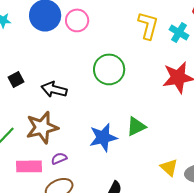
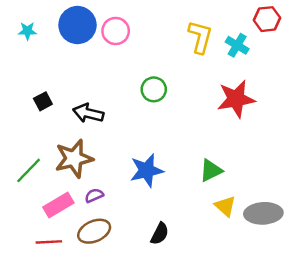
green circle: (109, 69) -> (154, 89), size x0.7
green triangle: (136, 126) -> (211, 170), moved
pink rectangle: (29, 166) -> (58, 205), turned -30

